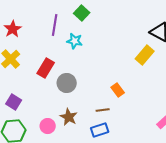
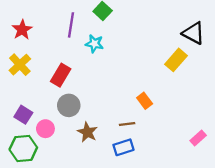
gray circle: (67, 83) -> (69, 105), moved
pink circle: (48, 126) -> (45, 129), moved

